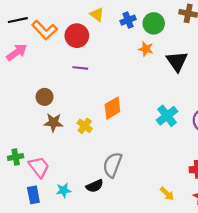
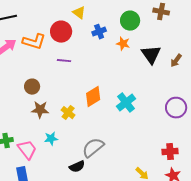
blue cross: (128, 20) -> (99, 32), moved
orange L-shape: (45, 30) -> (34, 42), moved, turned -30
cyan cross: (167, 116) -> (126, 103), moved
gray semicircle: (112, 165) -> (93, 148), turned 30
cyan star: (63, 190) -> (51, 139), moved

